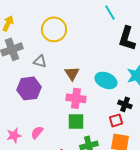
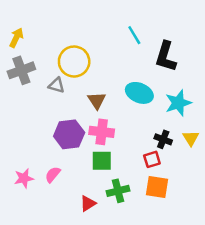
cyan line: (110, 12) -> (134, 35), moved
yellow circle: (54, 29) -> (74, 62), moved
cyan ellipse: (106, 80) -> (139, 93), moved
purple hexagon: (29, 88) -> (69, 134), moved

